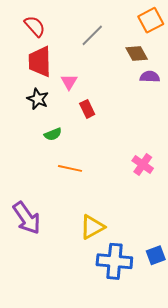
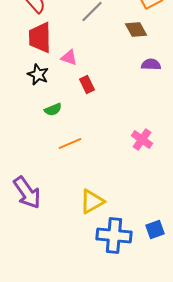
purple semicircle: (150, 77) -> (151, 64), moved
pink triangle: (69, 82) -> (69, 58), turned -42
orange line: (70, 168) -> (70, 144), turned -35

